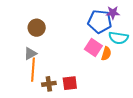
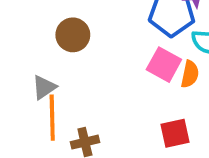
brown circle: (37, 28) -> (73, 35), moved
red square: (70, 83) -> (175, 133), moved

